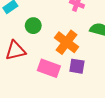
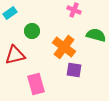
pink rectangle: (49, 68) -> (36, 84), moved, turned 55

